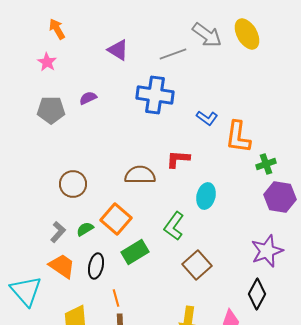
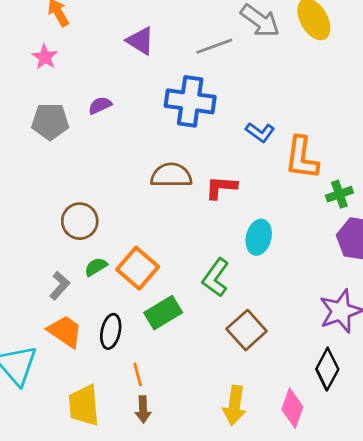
brown semicircle: (140, 175) -> (171, 175), moved
green semicircle: (85, 229) -> (96, 267), moved

